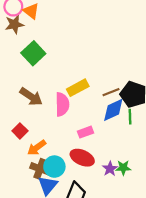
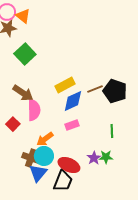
pink semicircle: (62, 104) -> (34, 110), moved
blue diamond: (113, 110) -> (73, 101), moved
green line: (130, 117) -> (112, 131), moved
orange arrow: (37, 148) -> (45, 139), moved
red ellipse: (82, 158) -> (69, 165), moved

